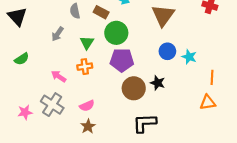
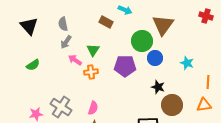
gray semicircle: (75, 11) -> (63, 24), moved
green circle: (116, 33) -> (142, 41), moved
blue circle: (167, 51) -> (155, 58), moved
pink arrow: (59, 76) -> (75, 60), moved
brown circle: (134, 88) -> (172, 105), moved
pink semicircle: (87, 106) -> (93, 108), turned -48

